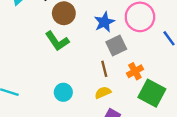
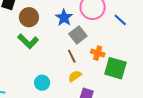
orange cross: (135, 71) -> (98, 53), turned -32

